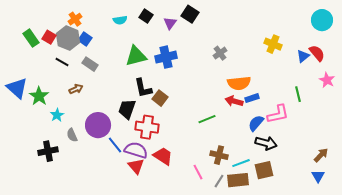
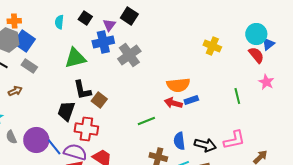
orange cross: (75, 19) -> (14, 21), turned 32
cyan semicircle: (120, 20) -> (59, 22), turned 104
cyan circle: (322, 20) -> (256, 34), moved
blue square: (85, 39) -> (24, 41), size x1.5
gray cross: (220, 53) -> (129, 55), moved, size x1.6
blue triangle: (303, 56) -> (268, 44), moved
blue cross: (166, 57) -> (103, 42), moved
pink L-shape: (278, 114) -> (234, 140), moved
blue semicircle: (256, 123) -> (179, 141), moved, turned -48
purple circle: (98, 125) -> (36, 140), moved

